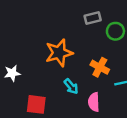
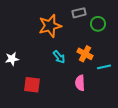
orange star: (59, 53) -> (50, 26), moved
cyan arrow: (71, 86) -> (59, 57), moved

